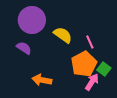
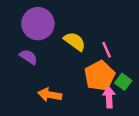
pink arrow: (92, 82) -> (109, 97), turned -36

